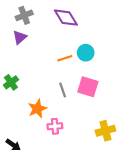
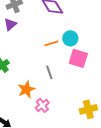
pink square: (88, 87) -> (78, 58), moved
pink cross: (55, 126) -> (42, 105), turned -32

